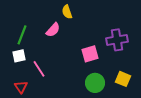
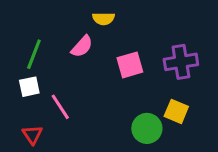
yellow semicircle: (67, 12) -> (104, 19), turned -72
pink square: (90, 54) -> (130, 65), moved
yellow square: (123, 79) -> (176, 111), moved

